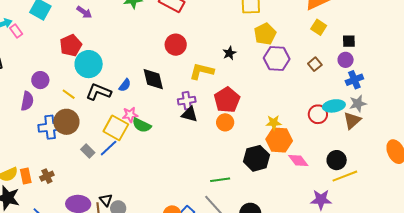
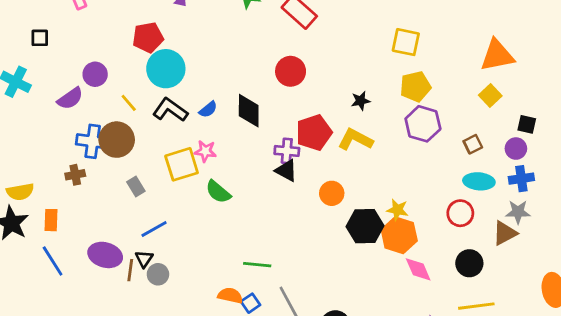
yellow L-shape: (202, 71) -> (355, 140), moved
red pentagon: (227, 100) -> (314, 133), moved
purple semicircle: (27, 101) -> (70, 98), turned 30
cyan ellipse: (334, 106) -> (479, 181), moved
green semicircle: (142, 125) -> (218, 192), moved
yellow square: (116, 128) -> (182, 164), turned 30
blue line: (109, 148) -> (154, 229), moved
black hexagon: (257, 158) -> (365, 226), moved
black circle: (337, 160) -> (469, 263), moved
orange rectangle: (26, 176) -> (51, 220), moved
brown cross: (47, 176) -> (75, 175), moved
green line: (220, 180) -> (257, 265), moved

